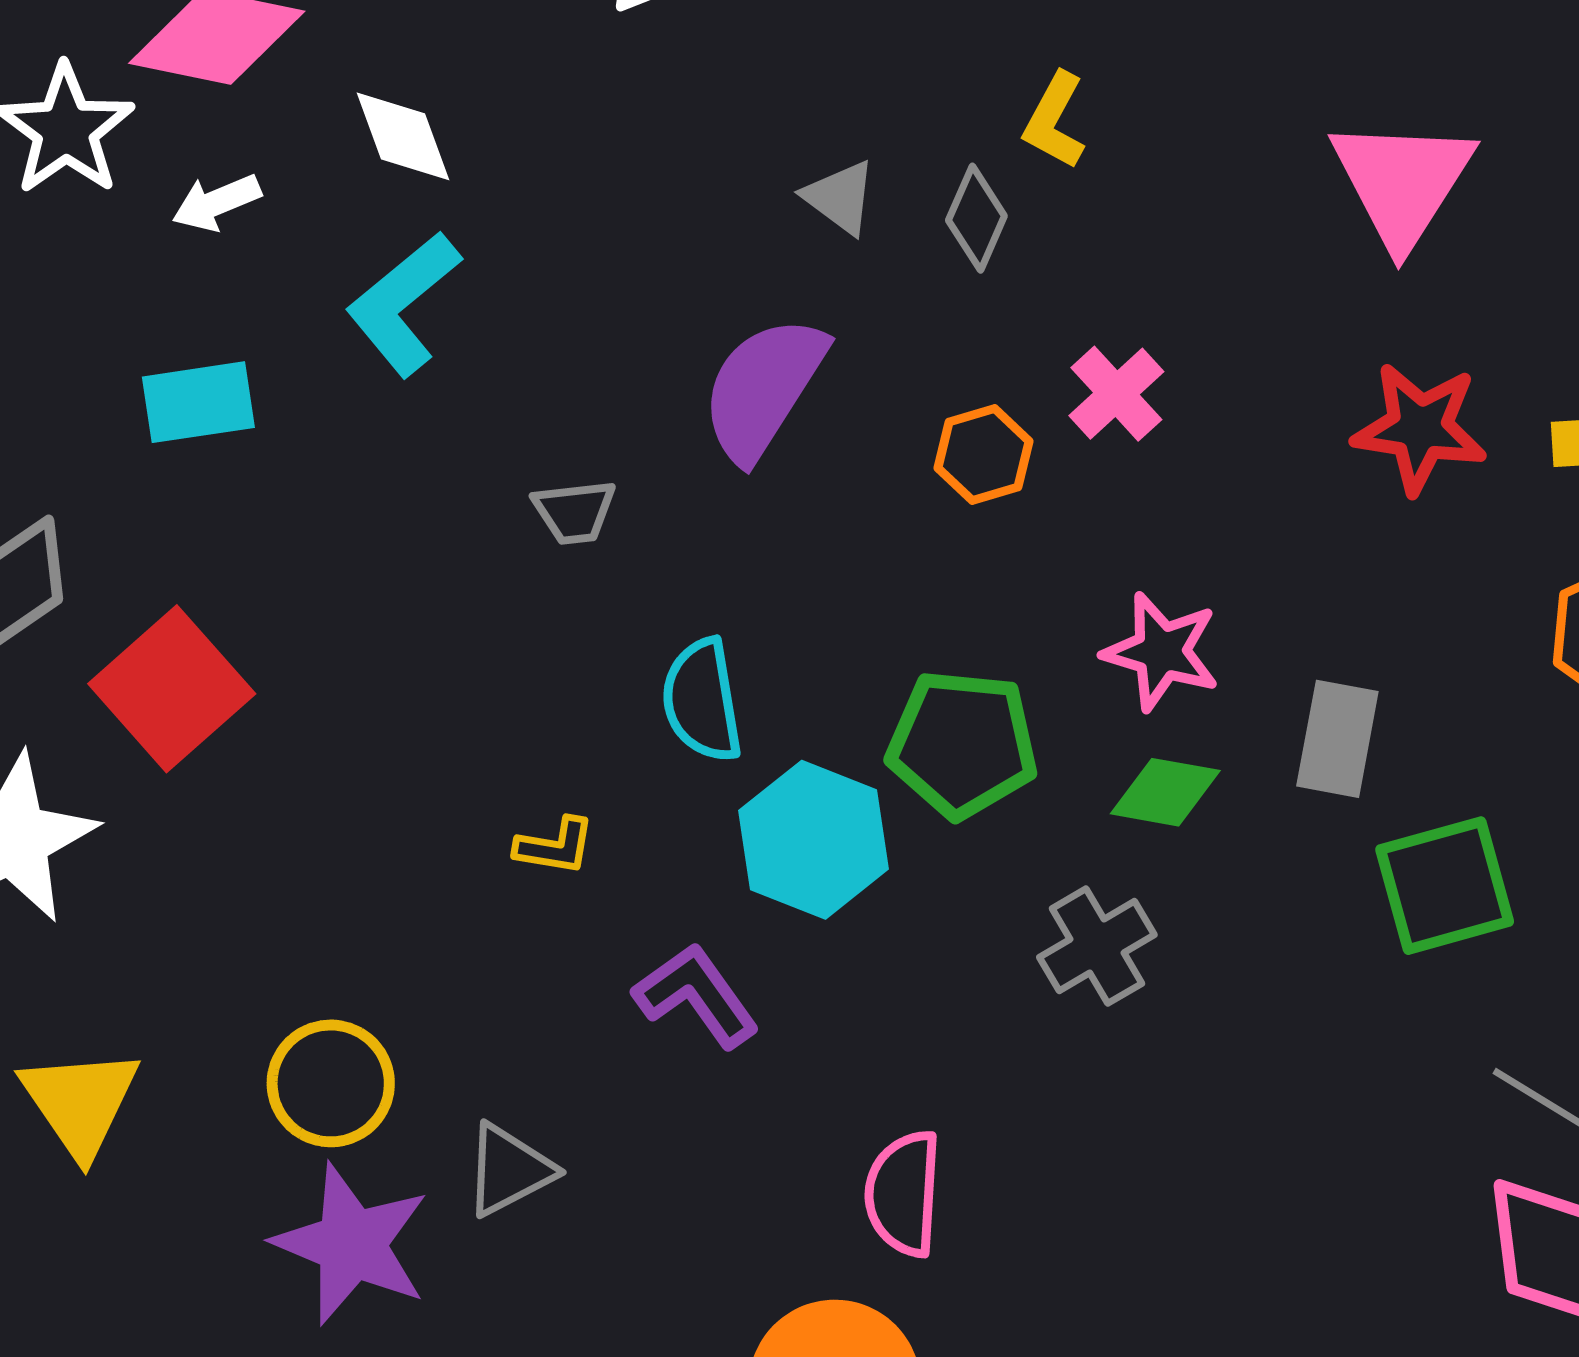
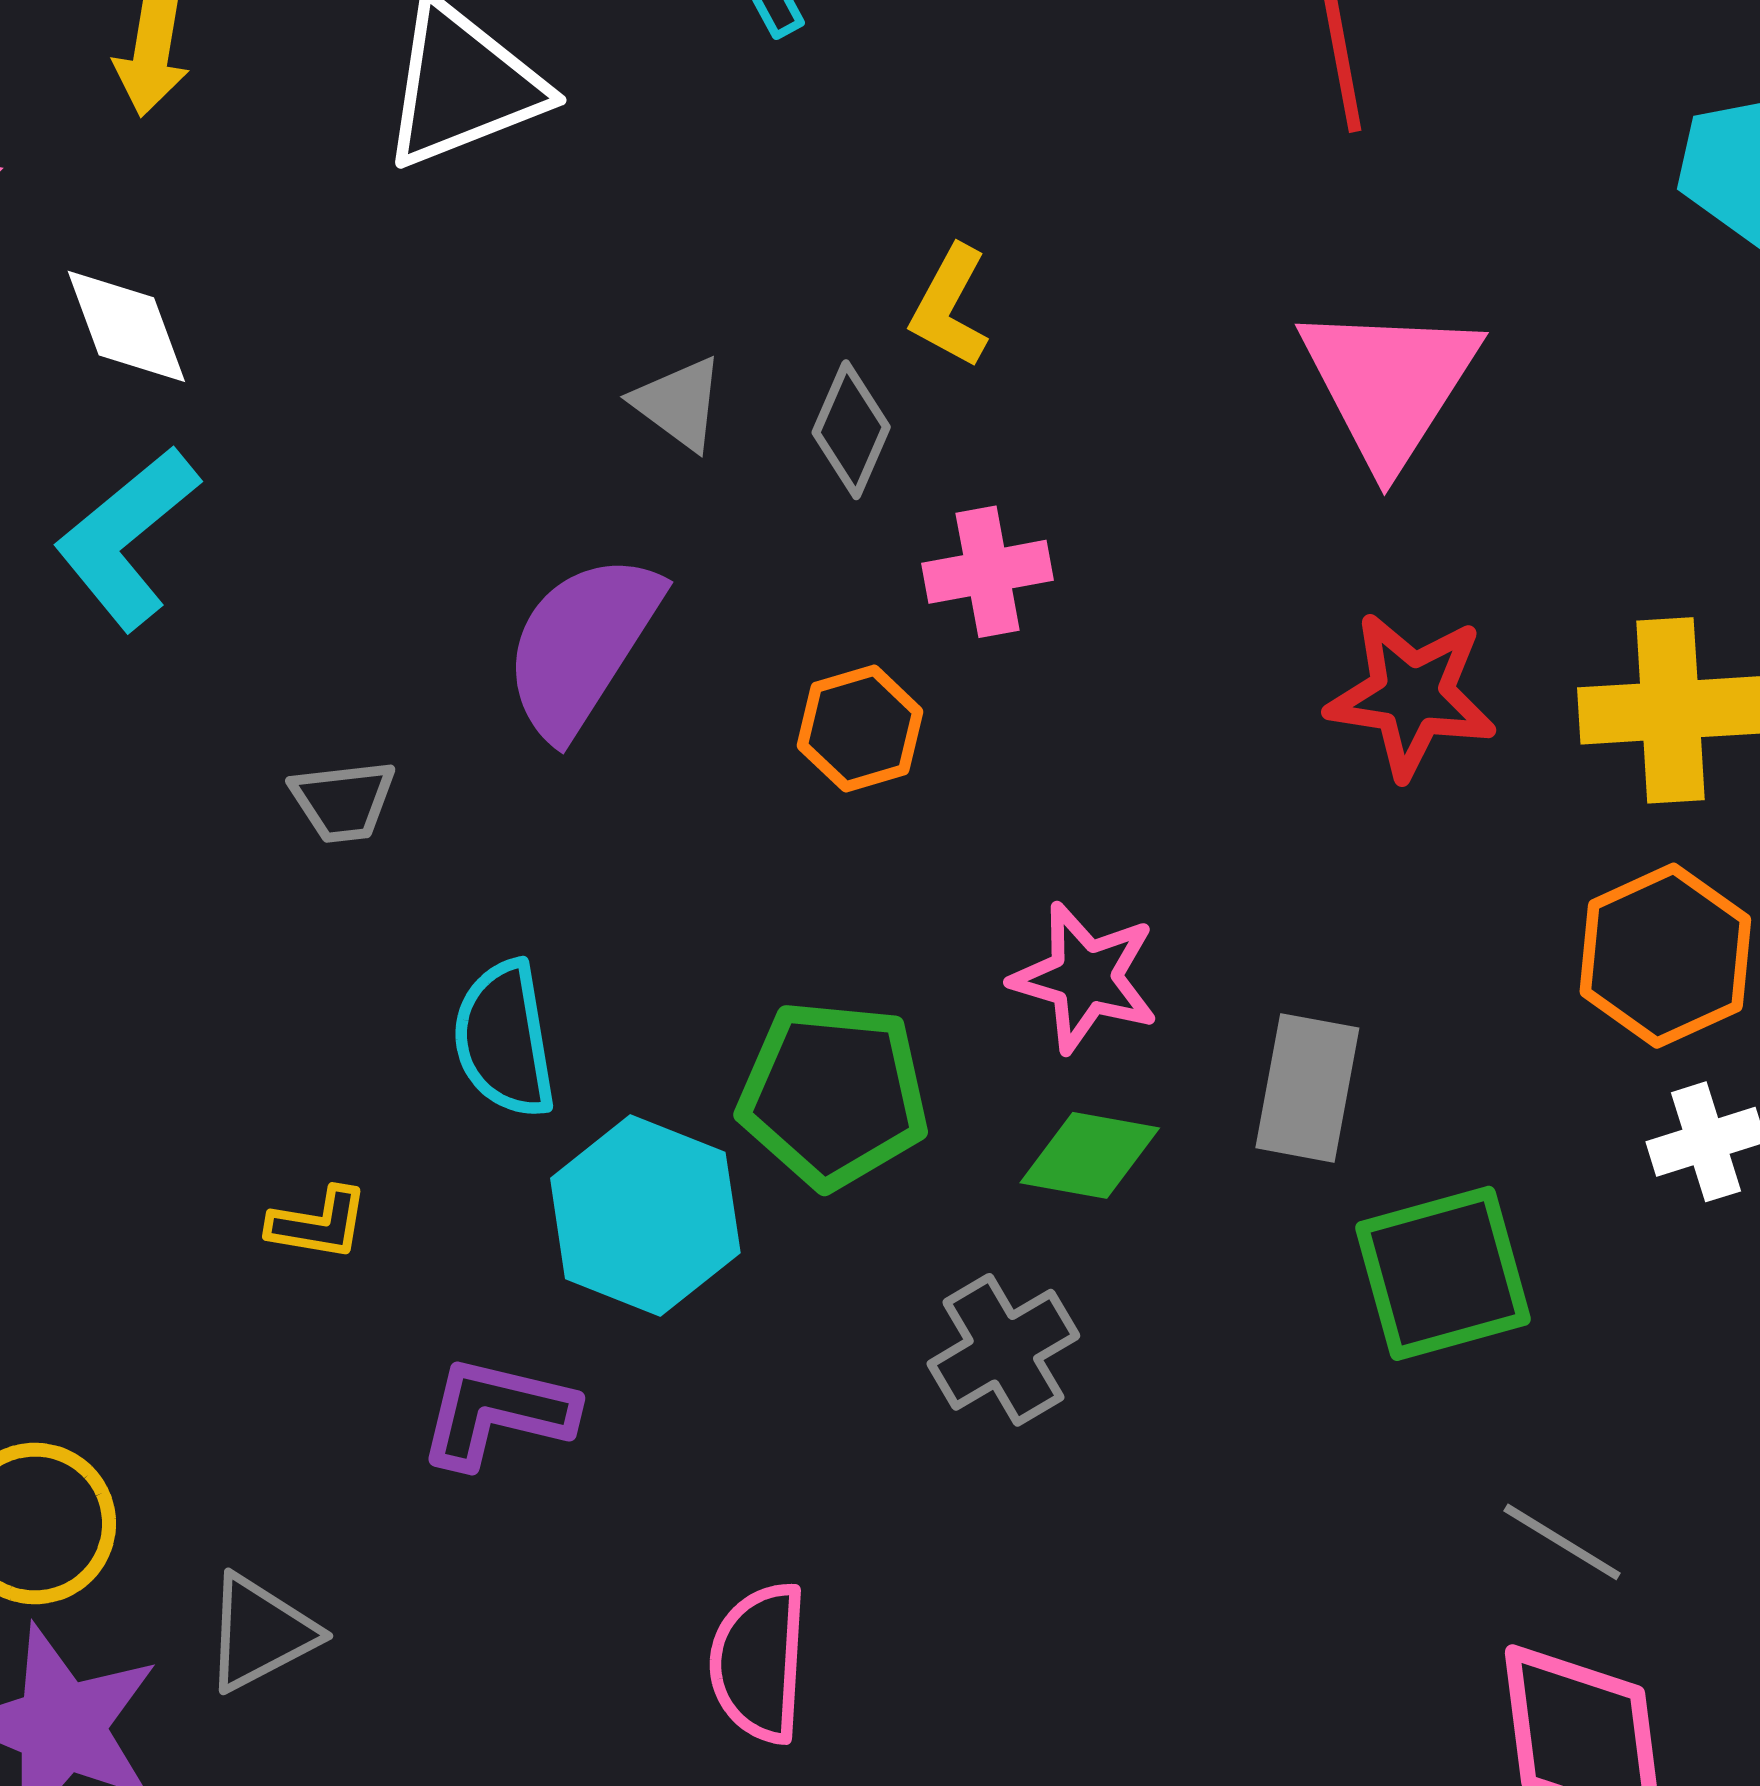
pink cross: (1116, 394) -> (988, 572), moved, turned 32
purple L-shape: (696, 996) -> (497, 1412), turned -41

